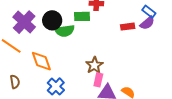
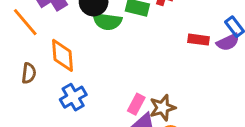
brown star: (94, 65) -> (163, 108), moved
brown semicircle: (15, 82) -> (29, 73), moved

